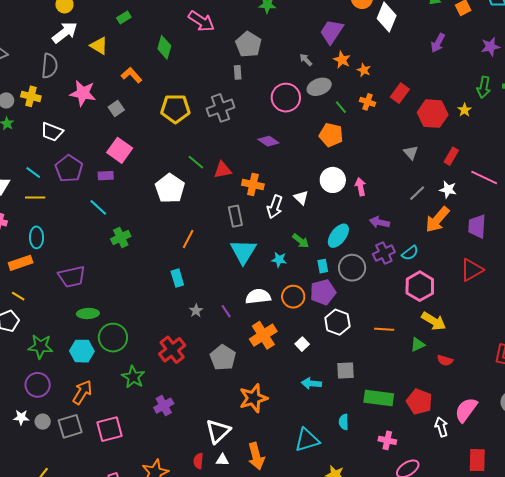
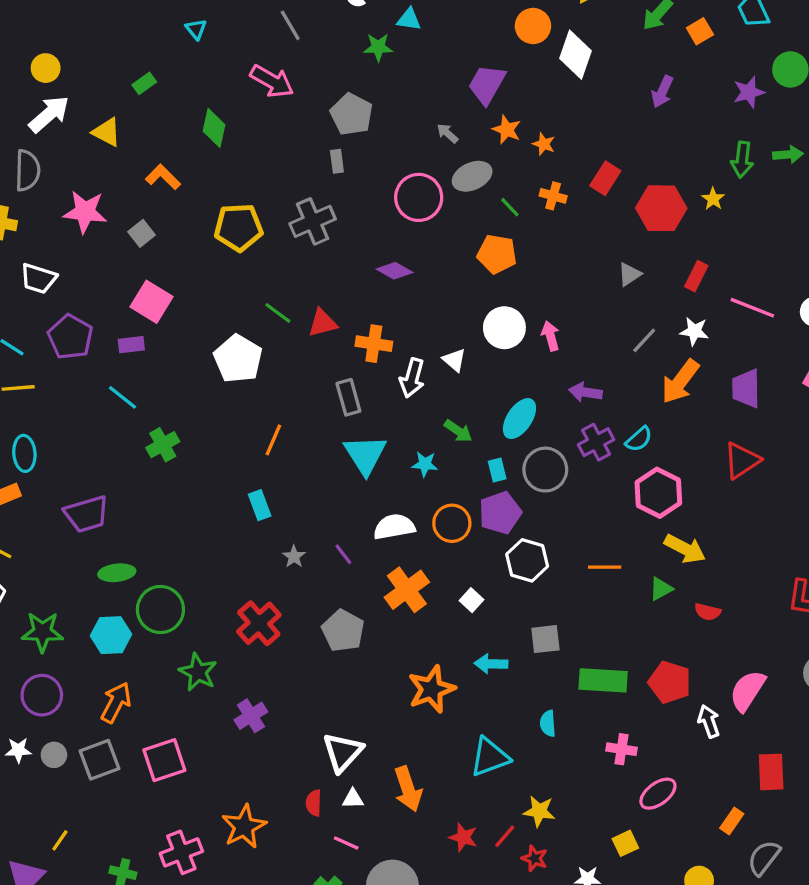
gray triangle: (411, 152) -> (629, 274), turned 42
orange star: (253, 398) -> (431, 689), moved

